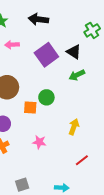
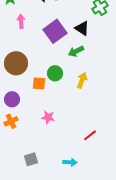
pink arrow: (12, 45) -> (21, 21), turned 88
green arrow: (77, 75) -> (76, 51), moved
yellow arrow: (74, 127) -> (82, 80), moved

